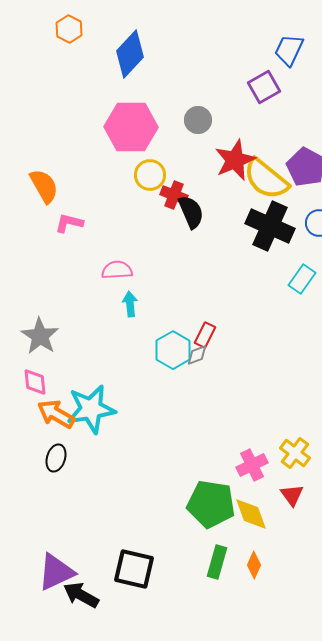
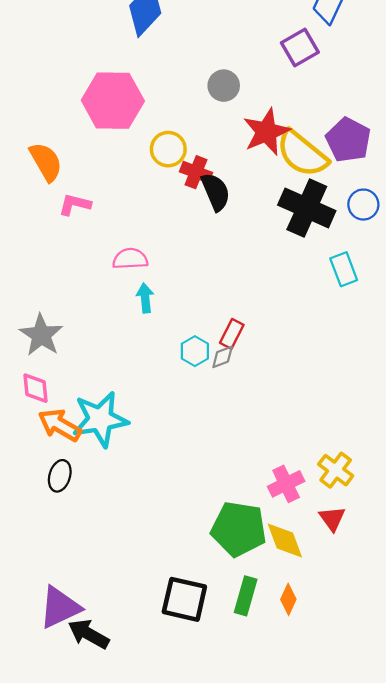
pink hexagon: (131, 127) -> (113, 101), moved
cyan rectangle: (302, 279) -> (344, 269), turned -56
cyan hexagon: (173, 350) -> (195, 351), size x0.7
black square: (134, 569) -> (184, 599), moved

